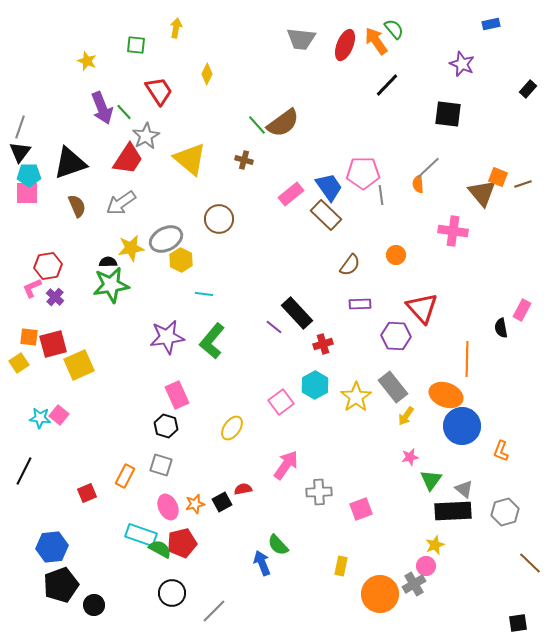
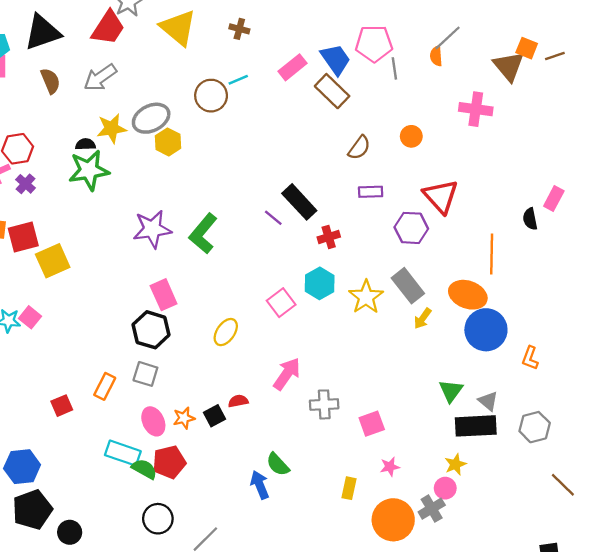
cyan line: (204, 294) -> (238, 80), moved, turned -30
black hexagon: (166, 426) -> (151, 330), size x1.4
pink star: (410, 457) -> (390, 467), moved

